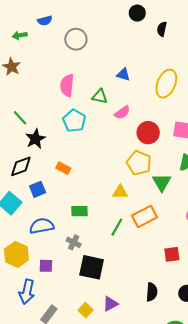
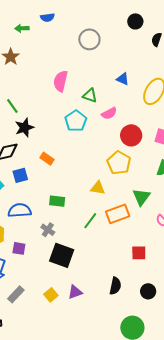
gray circle: (76, 39) -> (89, 39), moved
blue triangle: (123, 74) -> (123, 79), moved
cyan pentagon: (74, 121) -> (76, 121), moved
green triangle: (162, 182) -> (141, 197), moved

